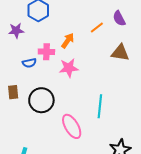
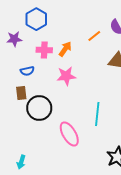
pink cross: (46, 52) -> (44, 50), moved
brown rectangle: (13, 92) -> (21, 93), moved

